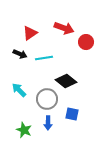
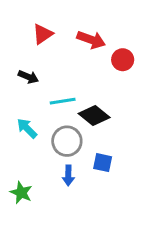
red triangle: (30, 33) -> (43, 34), moved
cyan line: (44, 58) -> (63, 101), moved
green star: (24, 130) -> (21, 193), moved

